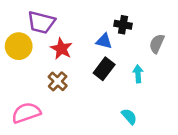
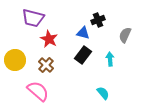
black cross: (123, 25) -> (98, 20), turned -32
yellow circle: (19, 46) -> (15, 60), moved
pink semicircle: (26, 113) -> (38, 91), moved, turned 60

